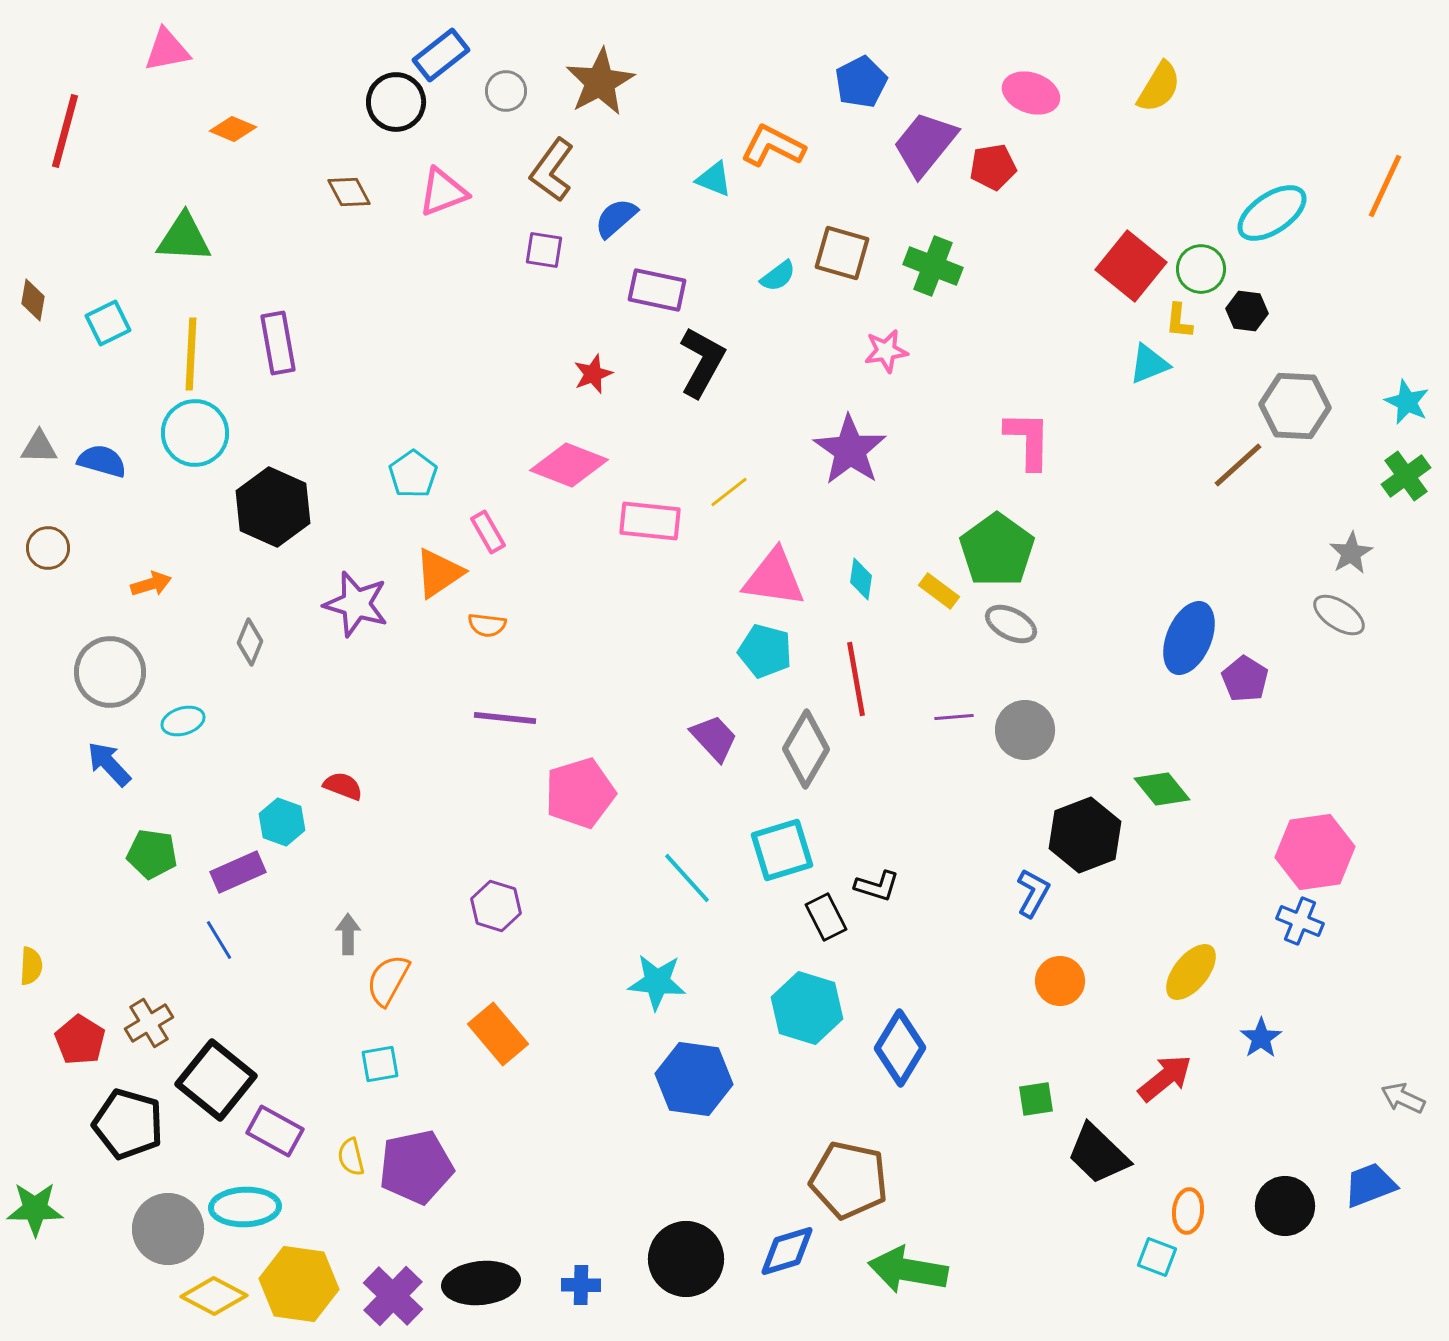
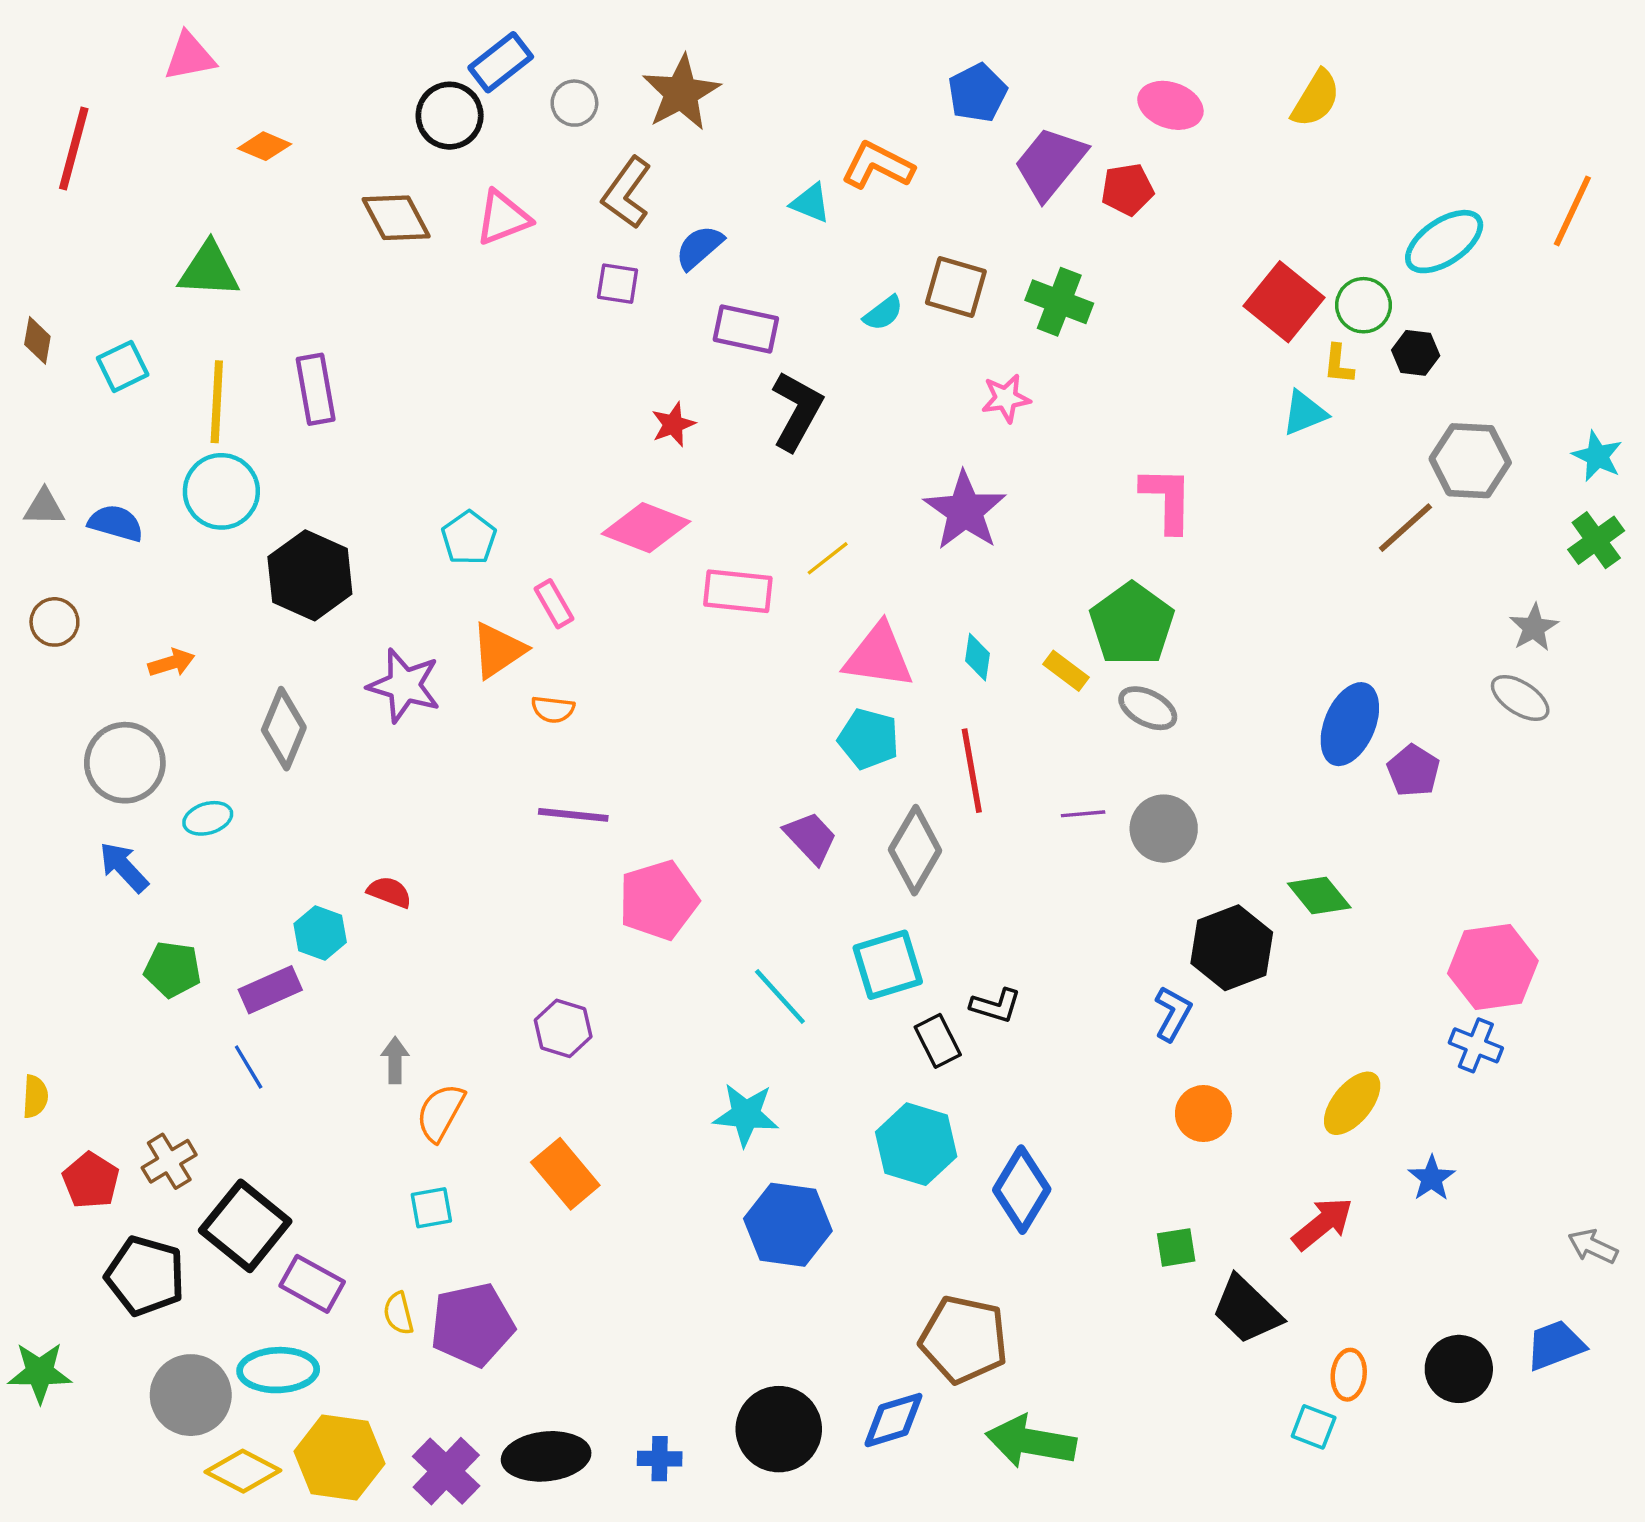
brown diamond: (349, 192) -> (396, 218), size x1.4
gray diamond: (250, 642) -> (284, 729), size x1.5

